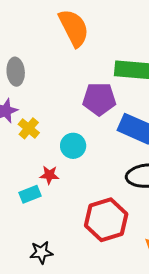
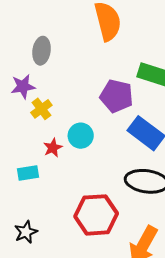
red star: (49, 175) -> (53, 148), moved, turned 30
black star: (41, 252) -> (26, 232), turned -30

